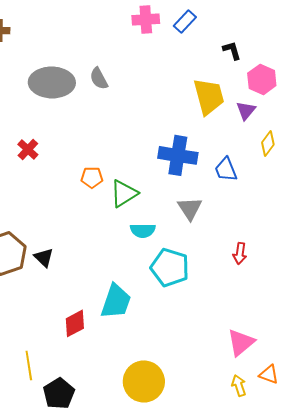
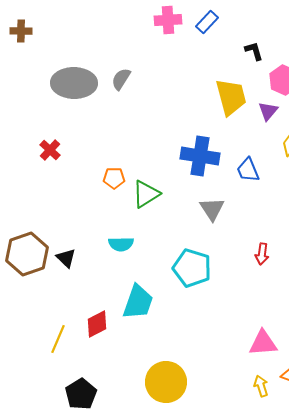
gray semicircle: (99, 78) -> (121, 79), turned 60
cyan semicircle: (143, 230) -> (121, 244), moved
pink triangle: (241, 342) -> (263, 343), turned 36
yellow line: (29, 365) -> (58, 339), moved, turned 32

